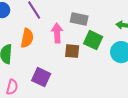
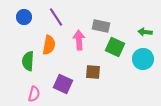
brown square: (72, 51) -> (93, 72), moved

